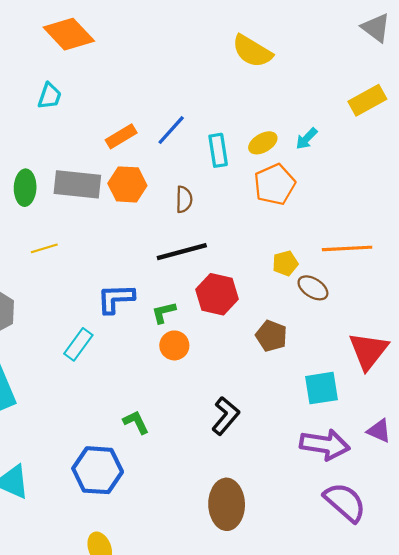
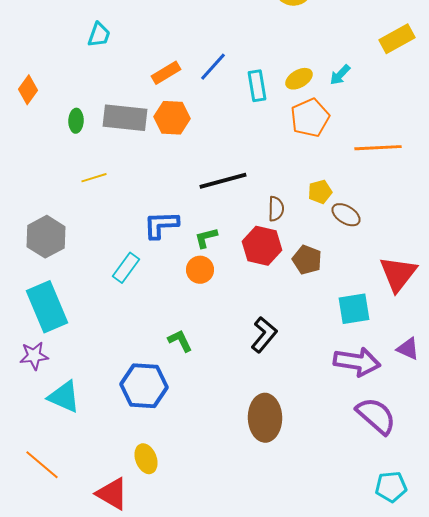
green ellipse: (25, 188) -> (76, 121), size x0.7
brown semicircle: (184, 199) -> (276, 209), moved
orange line: (347, 248) -> (378, 148), moved
red hexagon: (217, 294) -> (262, 246), moved
orange circle: (174, 345) -> (200, 270), moved

